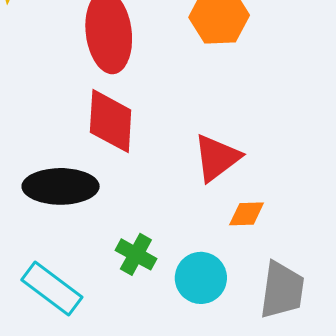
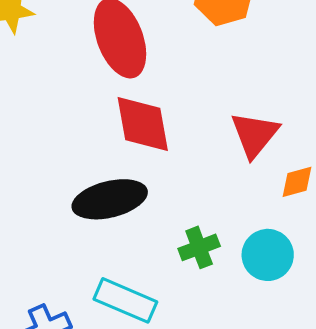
green cross: (136, 254) -> (199, 247), turned -36

